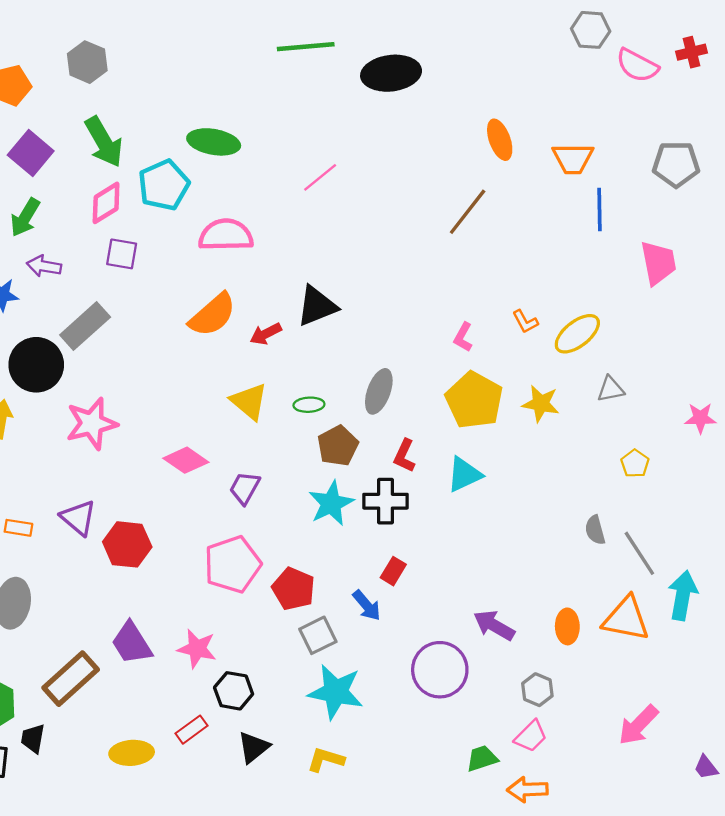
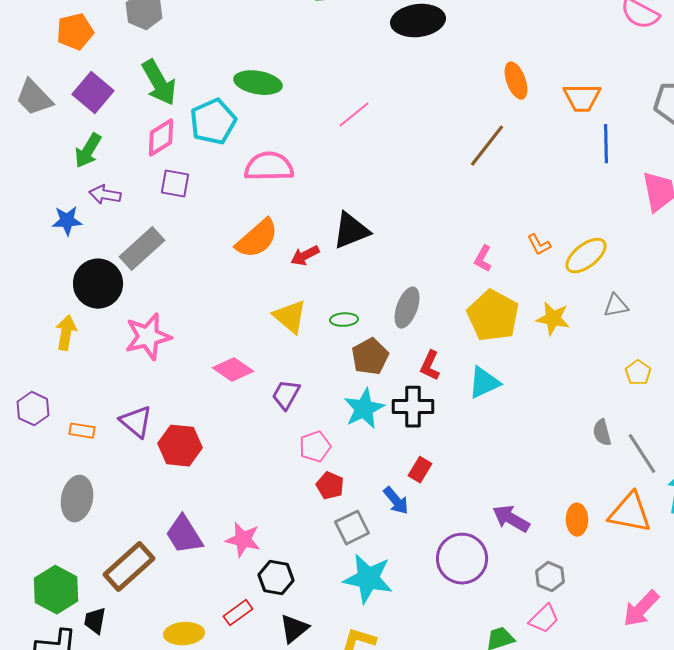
pink pentagon: (232, 564) -> (315, 447), moved, size x0.6
red pentagon: (293, 589) -> (330, 486), size x0.7

